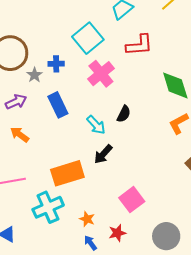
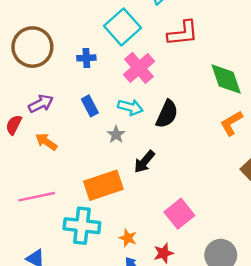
gray star: (34, 75) -> (116, 135), moved
blue rectangle: (58, 105) -> (90, 106), size x0.7
black semicircle: (124, 114) -> (167, 114), size x1.4
cyan arrow: (96, 125) -> (130, 107), moved, turned -30
cyan cross: (48, 207) -> (82, 226), turned 32

